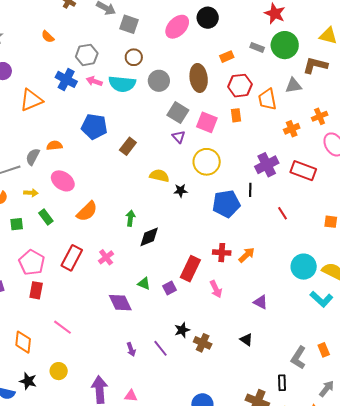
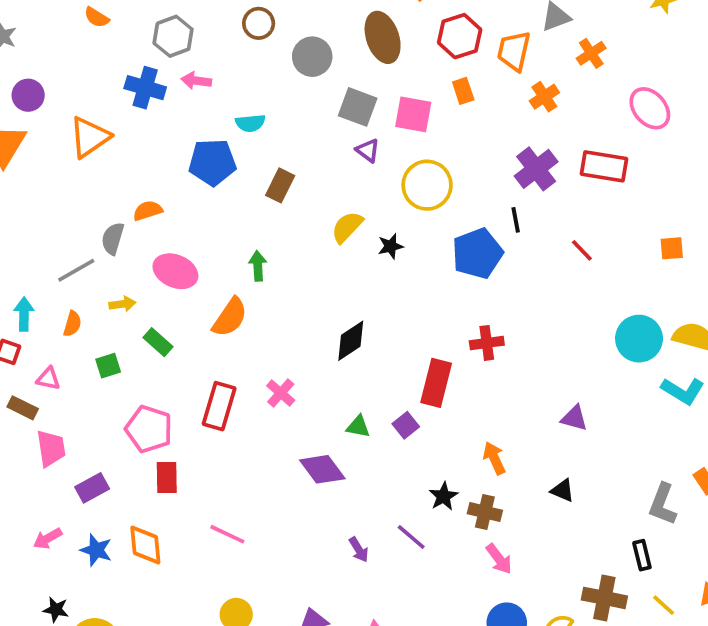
cyan semicircle: (122, 84) -> (250, 123), moved, size x0.6
orange trapezoid: (267, 99) -> (514, 51), turned 35
orange cross: (320, 116) -> (591, 53), moved
orange cross: (292, 129) -> (544, 97), moved
yellow semicircle: (159, 176) -> (347, 227), turned -48
green arrow: (130, 218) -> (258, 266), moved
orange arrow: (247, 255) -> (494, 458), moved, turned -60
pink arrow: (216, 289) -> (499, 559), moved
orange diamond: (23, 342) -> (145, 545), moved

